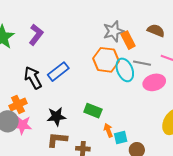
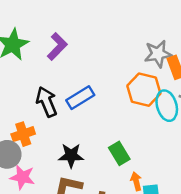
green rectangle: (93, 111) -> (119, 153), turned 30
pink star: (22, 125) -> (22, 177), moved

